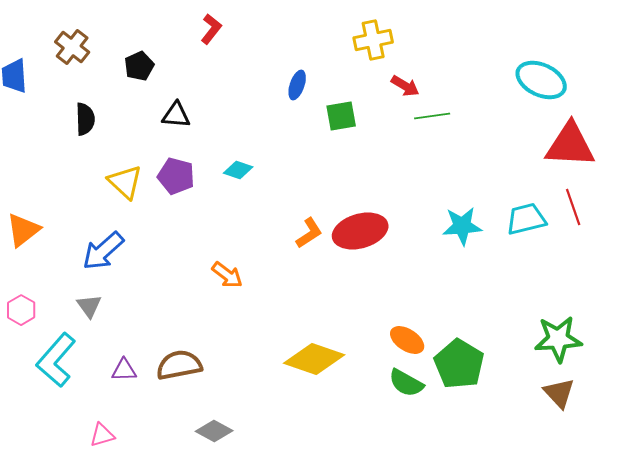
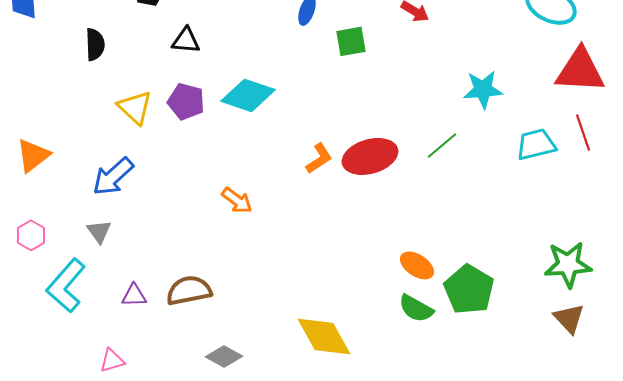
green line: (432, 116) -> (442, 145), moved, turned -32
cyan diamond: (238, 170) -> (248, 95), size x1.8
cyan star: (462, 226) -> (483, 89), moved
yellow diamond: (314, 359) -> (324, 336), moved, turned 42

